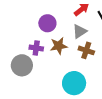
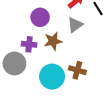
brown cross: (86, 50) -> (77, 70), moved
cyan circle: (74, 83) -> (52, 77), moved

